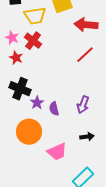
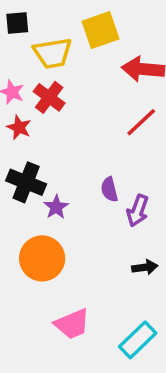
purple semicircle: (54, 109) -> (109, 189), moved
pink trapezoid: (57, 152) -> (72, 324), moved

